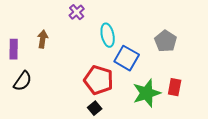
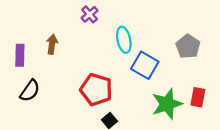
red pentagon: (99, 80) -> (96, 90), moved

